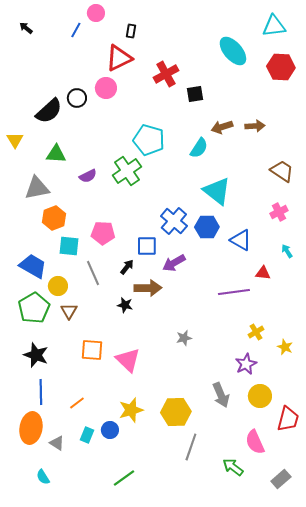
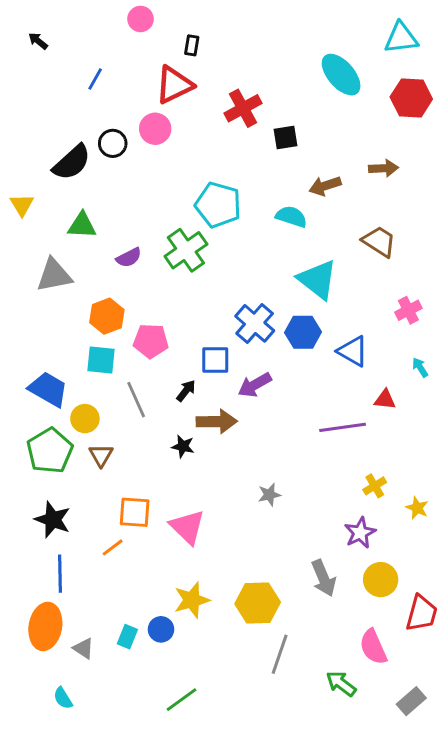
blue line: (76, 30) -> (95, 79), moved
brown arrow: (255, 126) -> (384, 168), moved
cyan semicircle: (199, 148) -> (291, 217), turned -105
brown trapezoid: (282, 171) -> (379, 241), moved
orange hexagon: (54, 218) -> (107, 316), moved
orange line: (77, 403) -> (113, 547), moved

